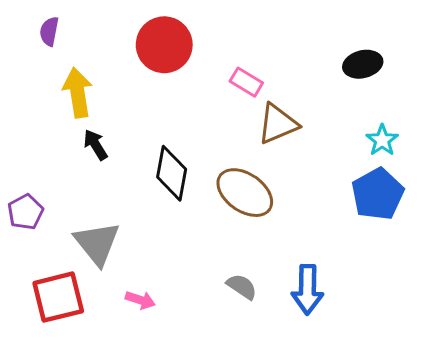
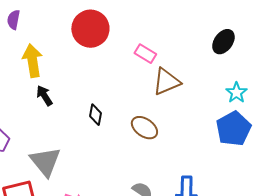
black ellipse: (363, 64) -> (223, 42), turned -40
black diamond: (172, 173) -> (95, 115), size x0.6
brown ellipse: (245, 193) -> (144, 128), size x0.7

